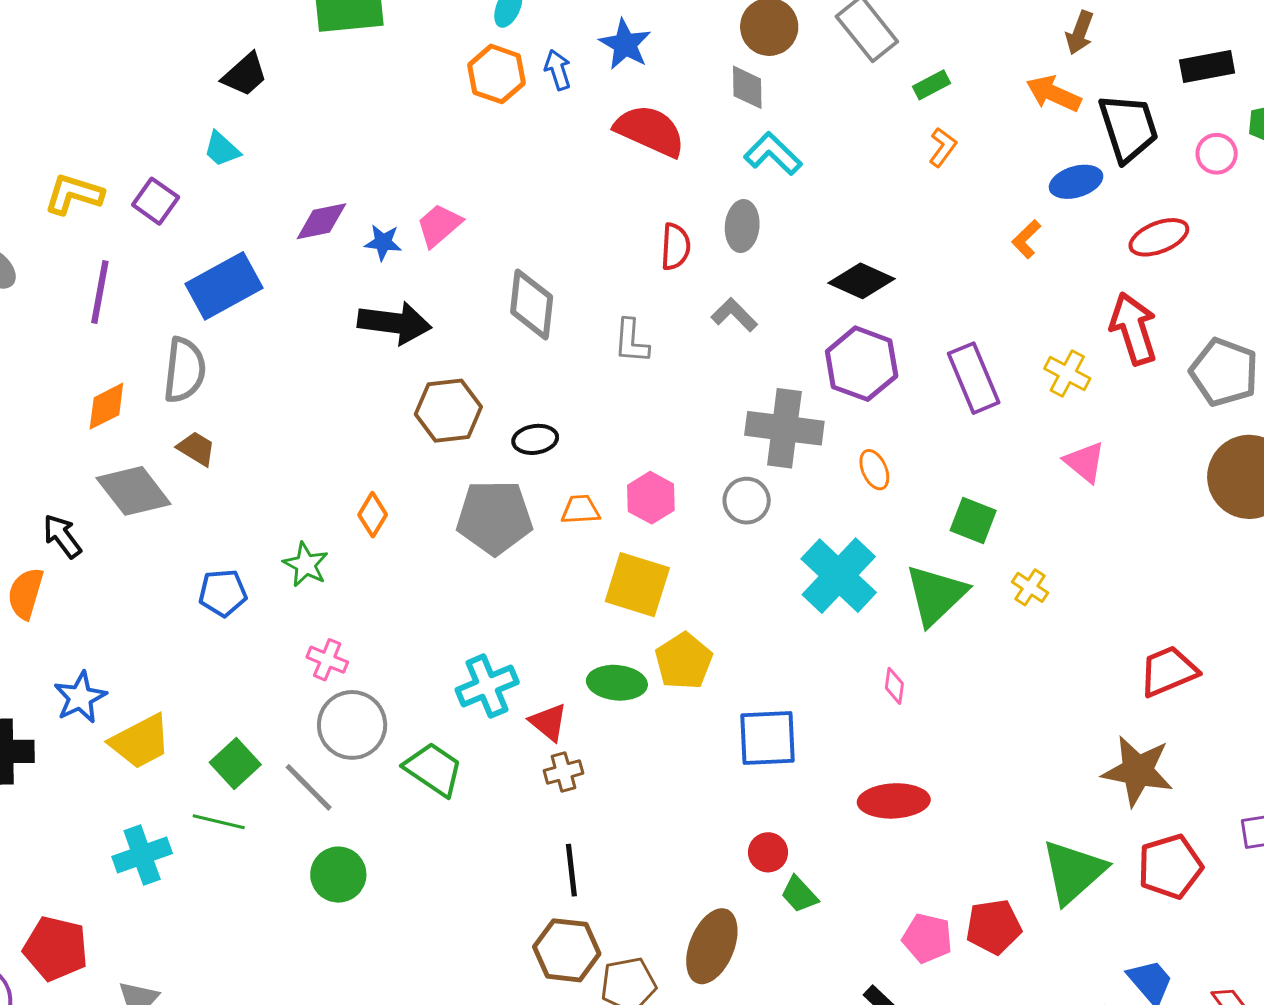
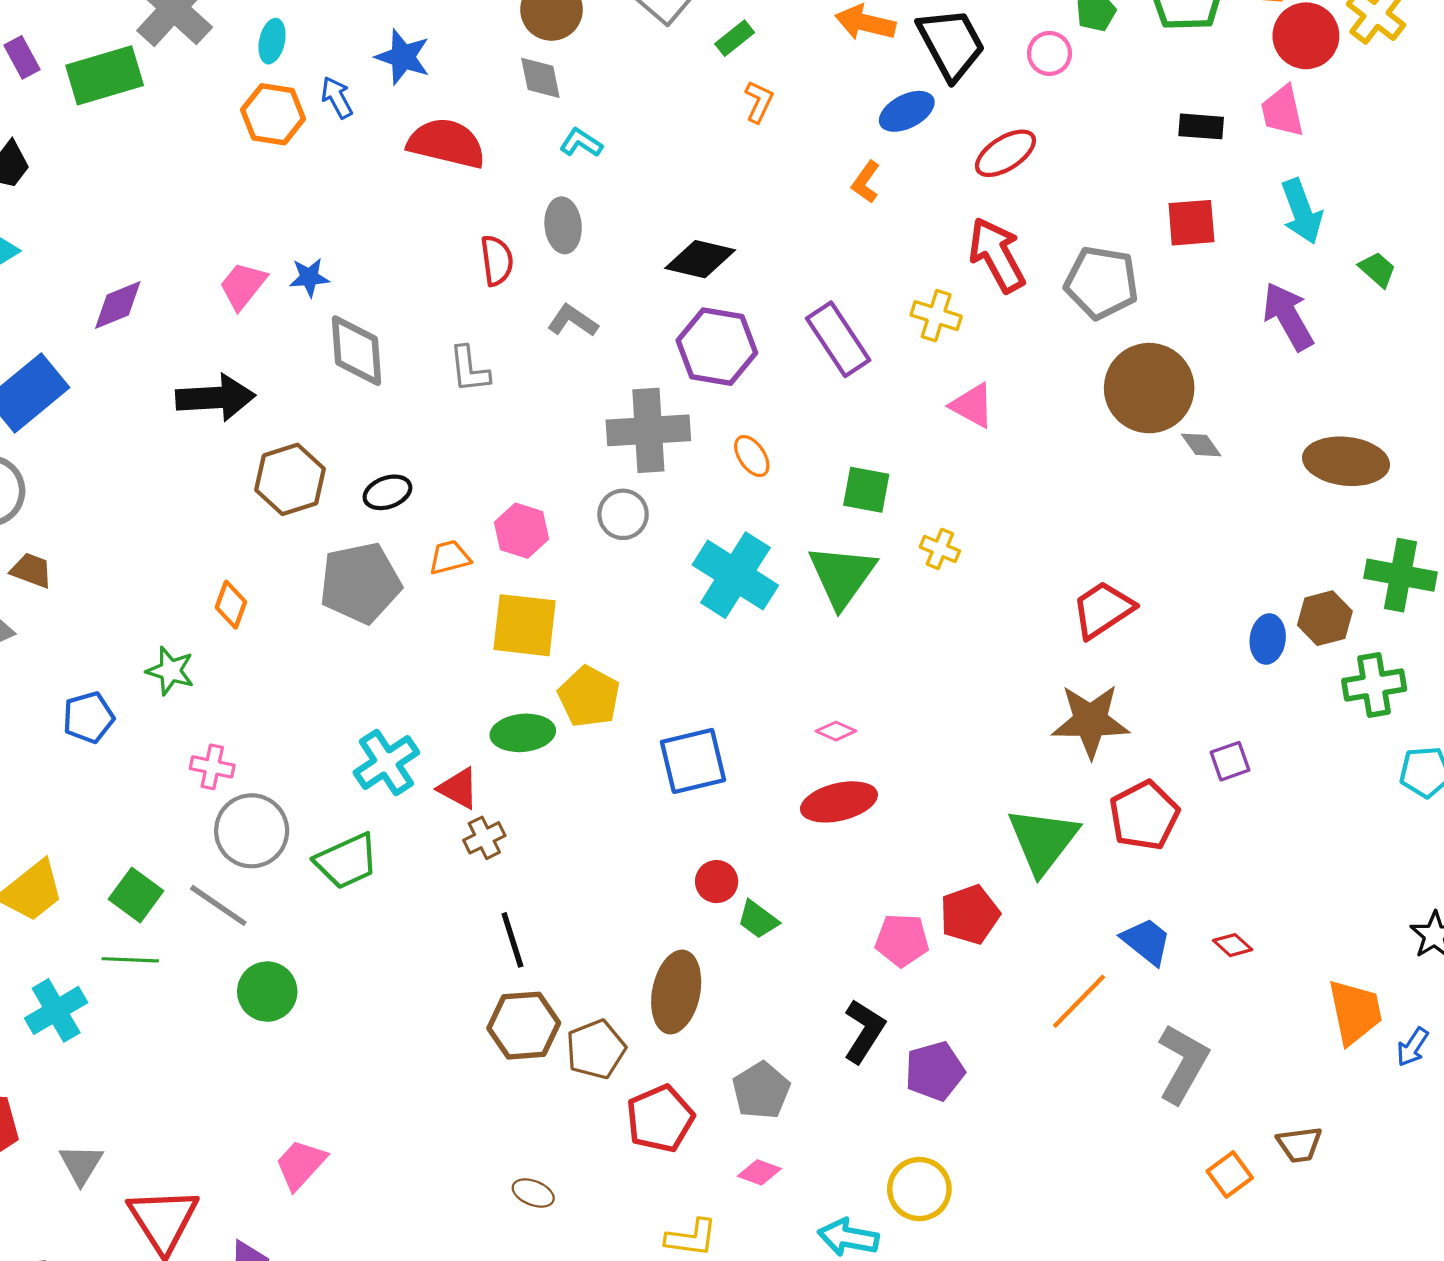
cyan L-shape: (773, 154) -> (581, 143), size x0.7
blue star: (383, 242) -> (309, 277), moved
pink diamond: (894, 686) -> (836, 731), moved, turned -63
green trapezoid: (434, 769) -> (347, 861), turned 132

